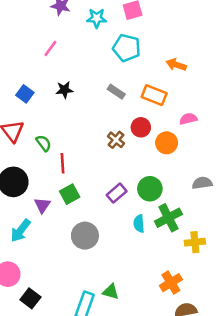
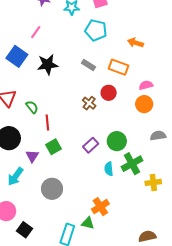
black star: (64, 90) -> (48, 65), size x1.5
blue square: (25, 94) -> (17, 56), moved, size x1.5
orange circle: (167, 143) -> (144, 104), moved
gray circle: (85, 236) -> (52, 189), moved
orange cross: (171, 283) -> (100, 207), moved

